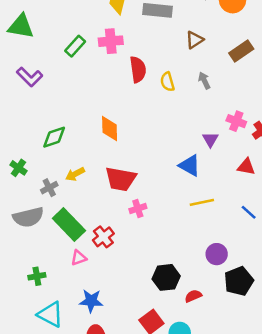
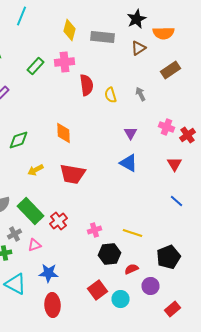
brown triangle: (194, 40) -> (138, 48), moved
purple triangle: (210, 140) -> (130, 133), moved
red triangle: (246, 167) -> (174, 164), turned 49
gray cross: (49, 188) -> (14, 234), moved
yellow line: (202, 202) -> (132, 233), moved, turned 30
pink cross: (138, 209) -> (94, 230), moved
purple circle: (217, 254) -> (150, 286), moved
pink triangle: (79, 258) -> (34, 245), moved

